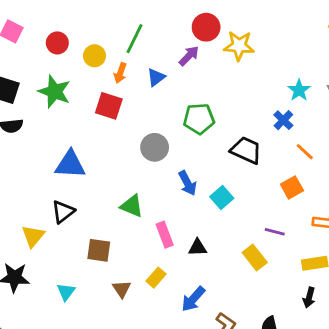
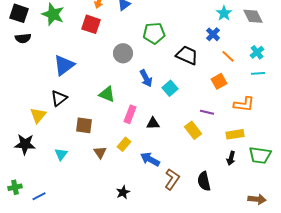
blue triangle: (70, 165) -> (64, 65), turned -40
pink rectangle: (165, 235) -> (130, 114), turned 42
blue arrow: (193, 299) -> (150, 159), turned 78

